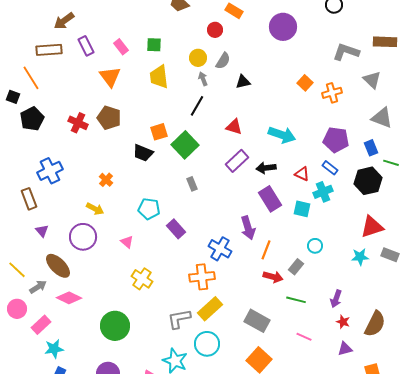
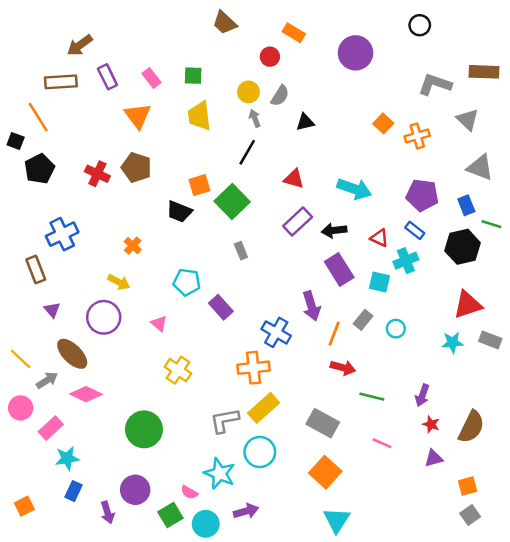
gray rectangle: (296, 267) -> (363, 320), moved

